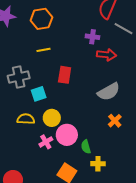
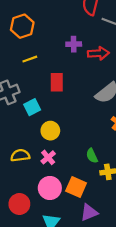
purple cross: (92, 37) -> (74, 44), moved
yellow semicircle: (26, 119) -> (20, 155), moved
pink circle: (67, 135) -> (50, 188), moved

